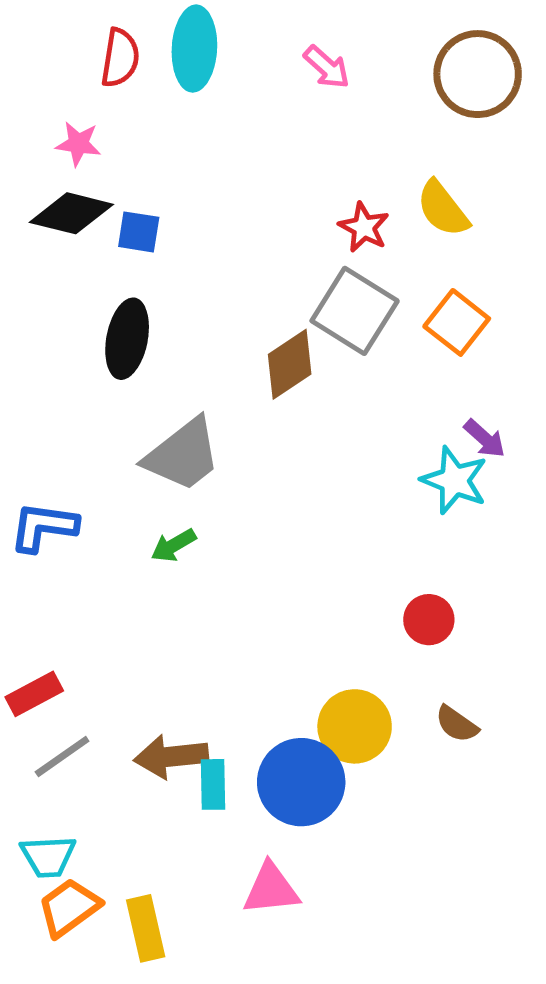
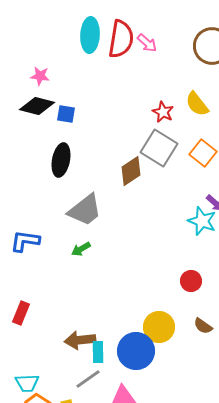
red semicircle: (120, 58) -> (121, 39), moved, size x1.5
red rectangle: (34, 694) -> (21, 313), turned -40
gray line: (62, 757) -> (88, 379), moved

